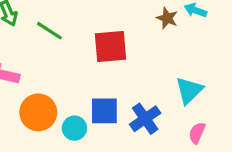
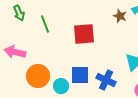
green line: (49, 31) -> (45, 24), turned 36
blue cross: (145, 119) -> (106, 80), turned -30

